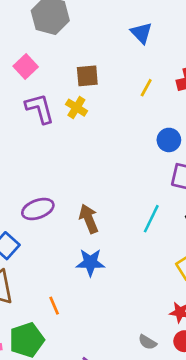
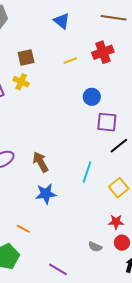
yellow line: (146, 88) -> (70, 61), turned 48
cyan line: (151, 219) -> (87, 172), moved
orange line: (54, 306) -> (23, 229), turned -32

